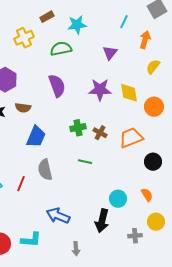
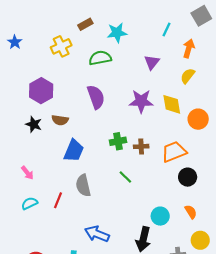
yellow semicircle: (153, 67) -> (188, 76), moved
brown cross: (100, 133) -> (141, 146), turned -32
green line: (85, 162) -> (125, 177), turned 32
black circle: (153, 162) -> (188, 177), moved

